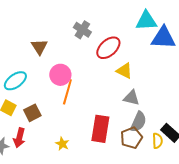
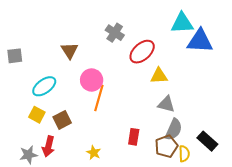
yellow triangle: (124, 71) -> (159, 76), turned -30
red rectangle: (100, 129) -> (134, 137), size x0.6
yellow semicircle: (157, 141) -> (184, 154), moved

